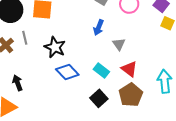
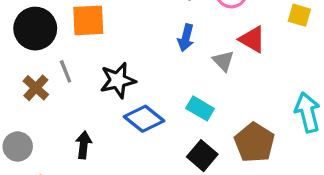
black star: (55, 47) -> (118, 80), turned -30
red triangle: (129, 69) -> (252, 39), moved
black arrow: (18, 83) -> (84, 145), moved, turned 35

